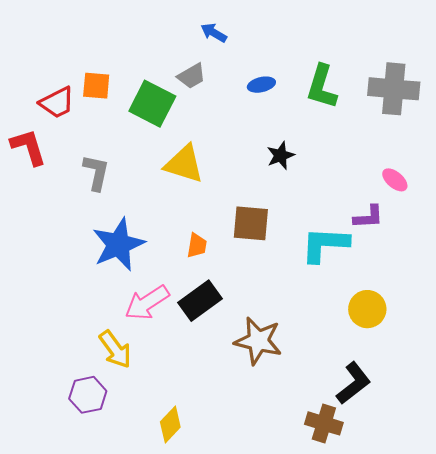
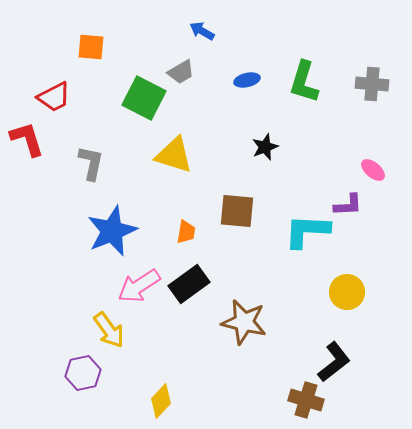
orange square: (96, 86) -> (91, 47), moved
gray cross: (394, 89) -> (372, 84), size x0.7

